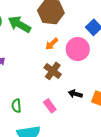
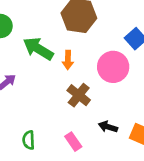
green arrow: (19, 24) -> (38, 49), moved
orange arrow: (52, 44) -> (68, 60), moved, turned -48

